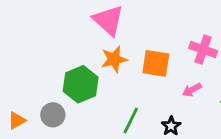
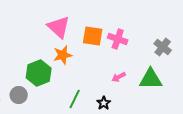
pink cross: (203, 49) -> (118, 39), moved
orange square: (156, 63) -> (93, 36), moved

